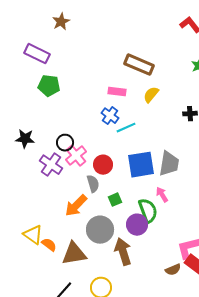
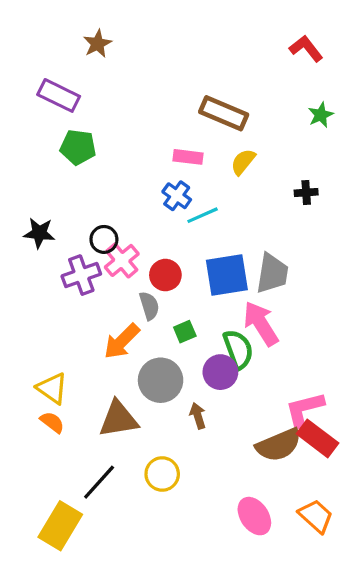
purple cross: (51, 165) -> (81, 275), turned 35
pink arrow: (162, 195) -> (261, 324), size x1.8
orange semicircle: (49, 245) -> (52, 422), moved
brown arrow: (123, 252) -> (198, 416), size x0.6
brown semicircle: (173, 270) -> (279, 445), size x1.8

